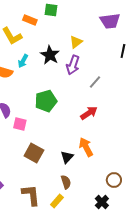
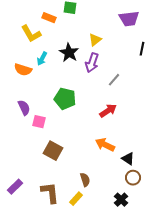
green pentagon: (46, 101) -> (65, 99), turned 30
orange arrow: (86, 147) -> (105, 145), turned -36
black triangle: (67, 157) -> (128, 159), moved, turned -40

